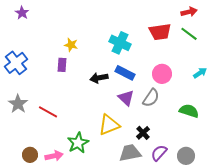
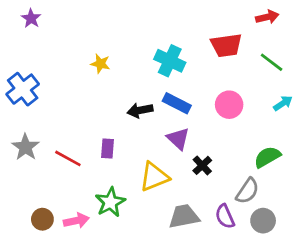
green line: (189, 34) -> (272, 62), moved
purple rectangle: (62, 65) -> (107, 149), moved
gray semicircle: (151, 98) -> (248, 191), moved
green semicircle: (189, 111) -> (267, 157), turned -48
black cross: (143, 133) -> (202, 165), moved
purple semicircle: (159, 153) -> (225, 216), turned -66

